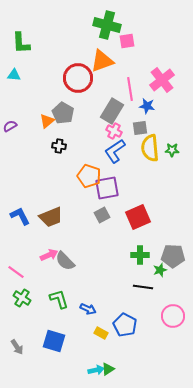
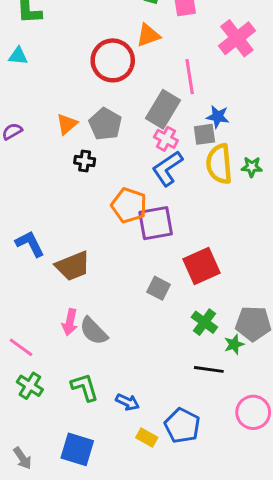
orange triangle: (102, 61) -> (148, 35), size x0.7
pink cross: (162, 80) -> (237, 38), moved
blue star: (147, 106) -> (218, 117), moved
gray pentagon: (63, 113) -> (105, 124), moved
gray square: (102, 215) -> (159, 288), moved, turned -35
blue L-shape: (20, 216) -> (30, 244), moved
pink arrow: (49, 255) -> (70, 322), turned 126
green cross: (140, 255) -> (204, 322), turned 36

